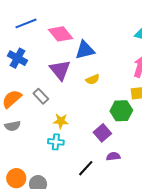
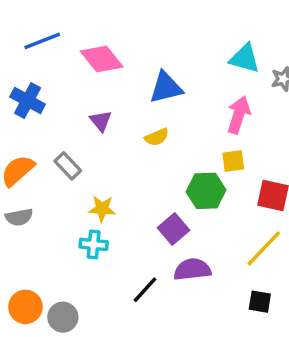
blue triangle: (85, 50) -> (166, 88), moved
purple triangle: (60, 70) -> (101, 121), size x0.6
purple semicircle: (113, 156) -> (192, 269), size x1.5

